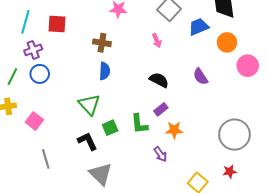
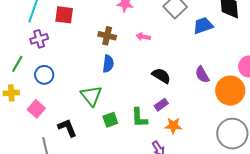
pink arrow: (157, 41) -> (143, 37), moved, turned 120
orange circle: (227, 42) -> (230, 91), moved, size x1.5
blue circle: (40, 74) -> (44, 75), moved
black L-shape: (87, 141) -> (67, 128), moved

